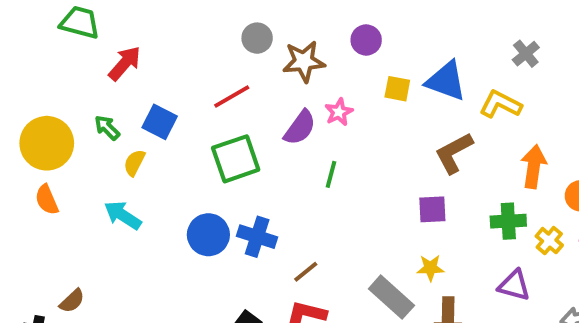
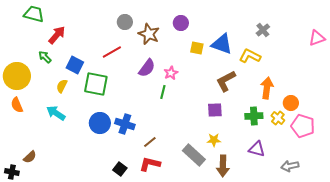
brown star: (304, 61) -> (149, 34), turned 30
pink star: (339, 112) -> (171, 73), moved
green arrow: (107, 128) -> (45, 57), moved
green square: (236, 159) -> (96, 84), moved, turned 30
yellow cross: (549, 241) -> (278, 118), moved

